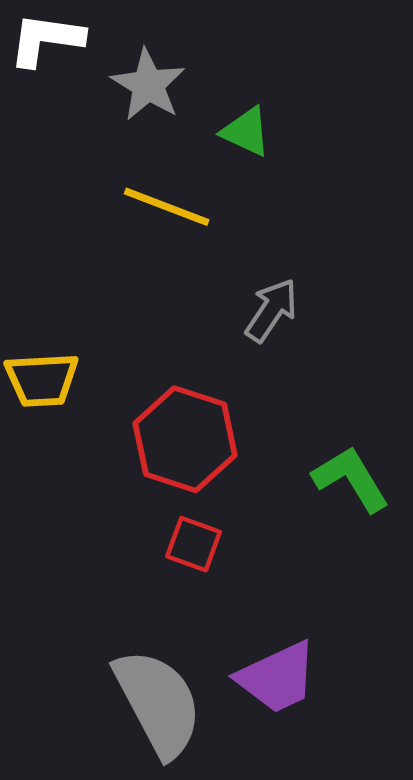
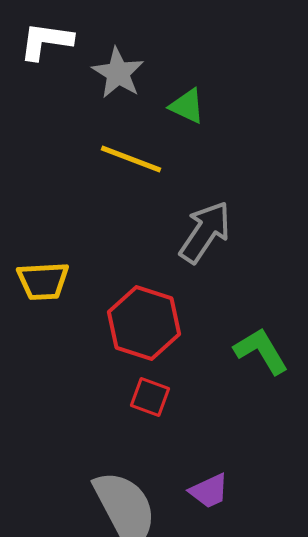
gray arrow: (272, 310) -> (205, 232), size x1.4
purple trapezoid: (277, 677) -> (209, 491), size x0.7

